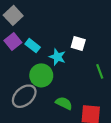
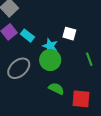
green circle: (41, 75) -> (50, 60), moved
gray ellipse: (24, 96) -> (19, 68), moved

